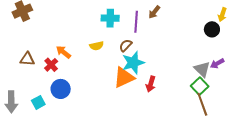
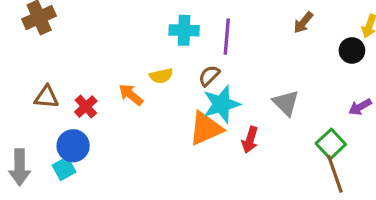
brown arrow: (154, 12) -> (303, 22), moved
orange arrow: (63, 52) -> (131, 95), moved
gray triangle: (202, 69) -> (286, 103), moved
blue circle: (61, 89) -> (73, 146), moved

